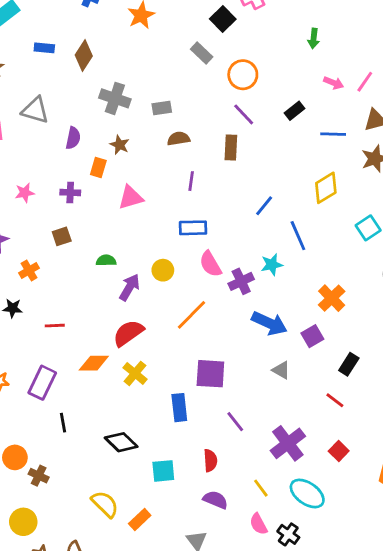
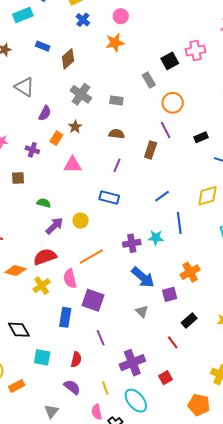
gray rectangle: (162, 108) -> (116, 101), moved
pink semicircle: (210, 264) -> (70, 279), moved

